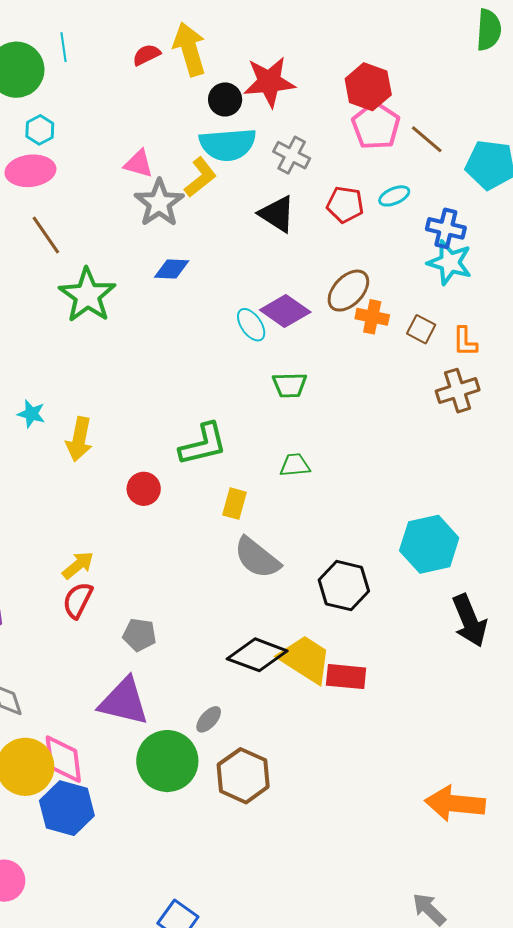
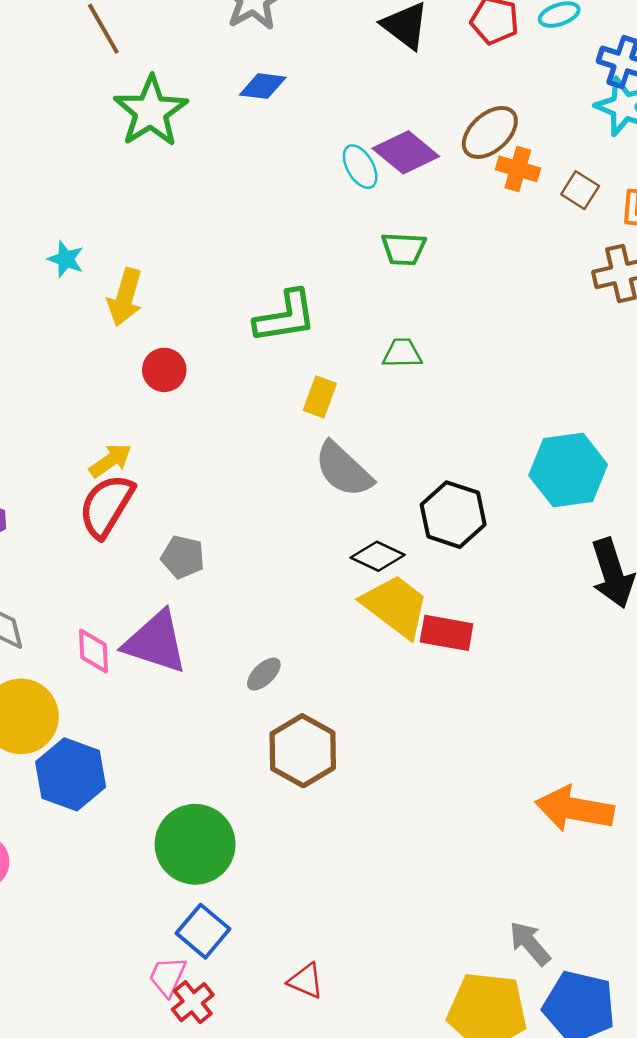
red circle: (144, 489) -> (164, 370), moved
red semicircle: (78, 600) -> (106, 506), size x1.4
black diamond: (257, 655) -> (378, 556), moved, size x0.7
pink diamond: (63, 759) -> (93, 651), moved, size x0.7
green circle: (167, 761) -> (195, 844), moved

